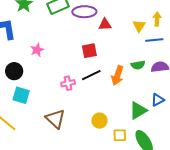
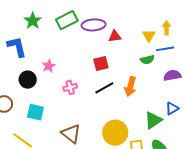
green semicircle: (138, 65) -> (147, 60), moved
black circle: (14, 71) -> (28, 80), moved
pink cross: (68, 83) -> (70, 87), moved
yellow circle: (99, 121) -> (115, 133), size x1.6

